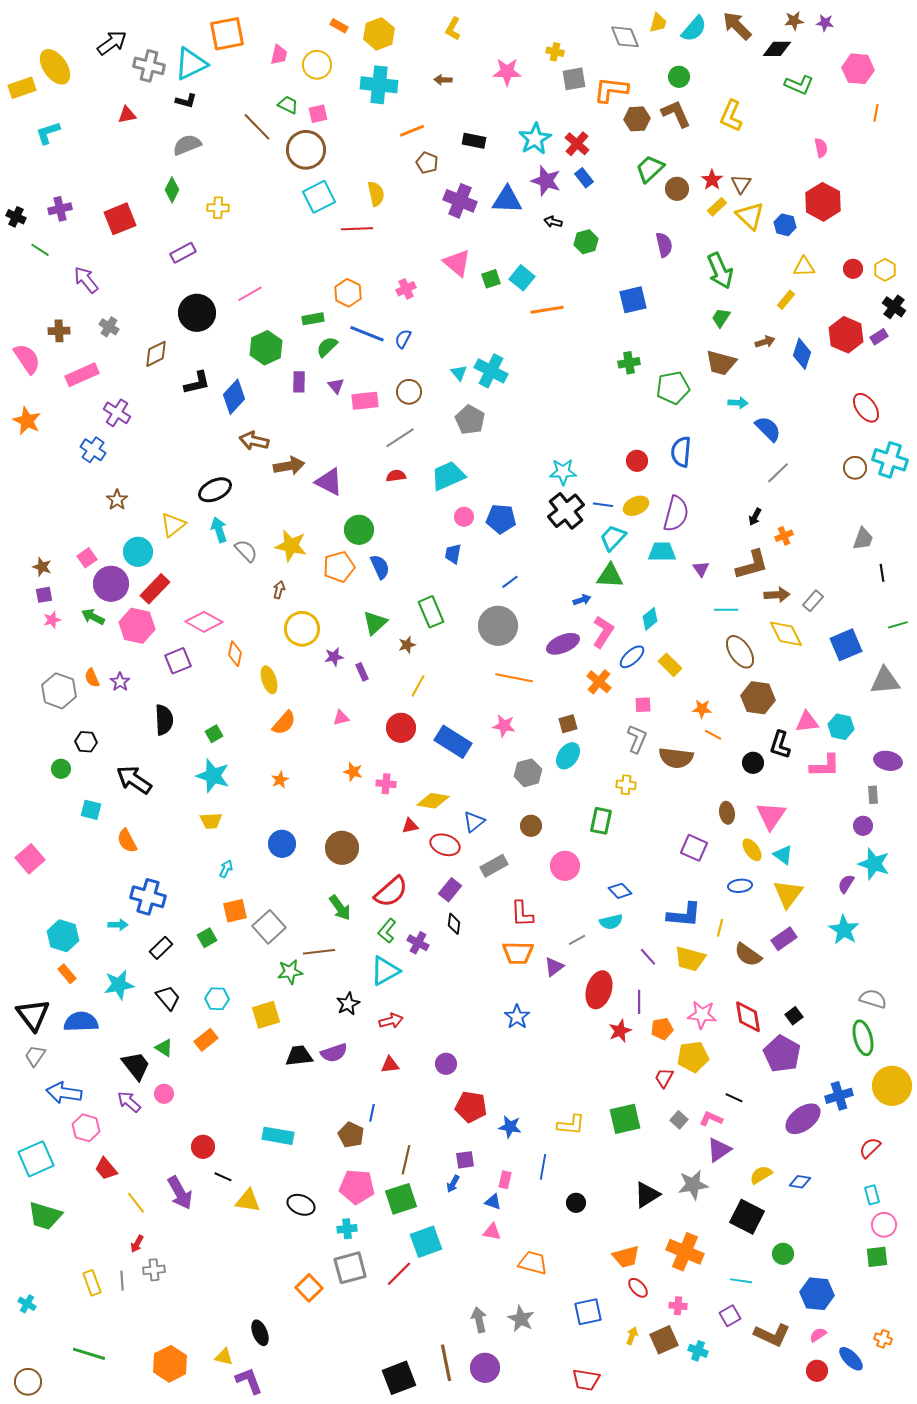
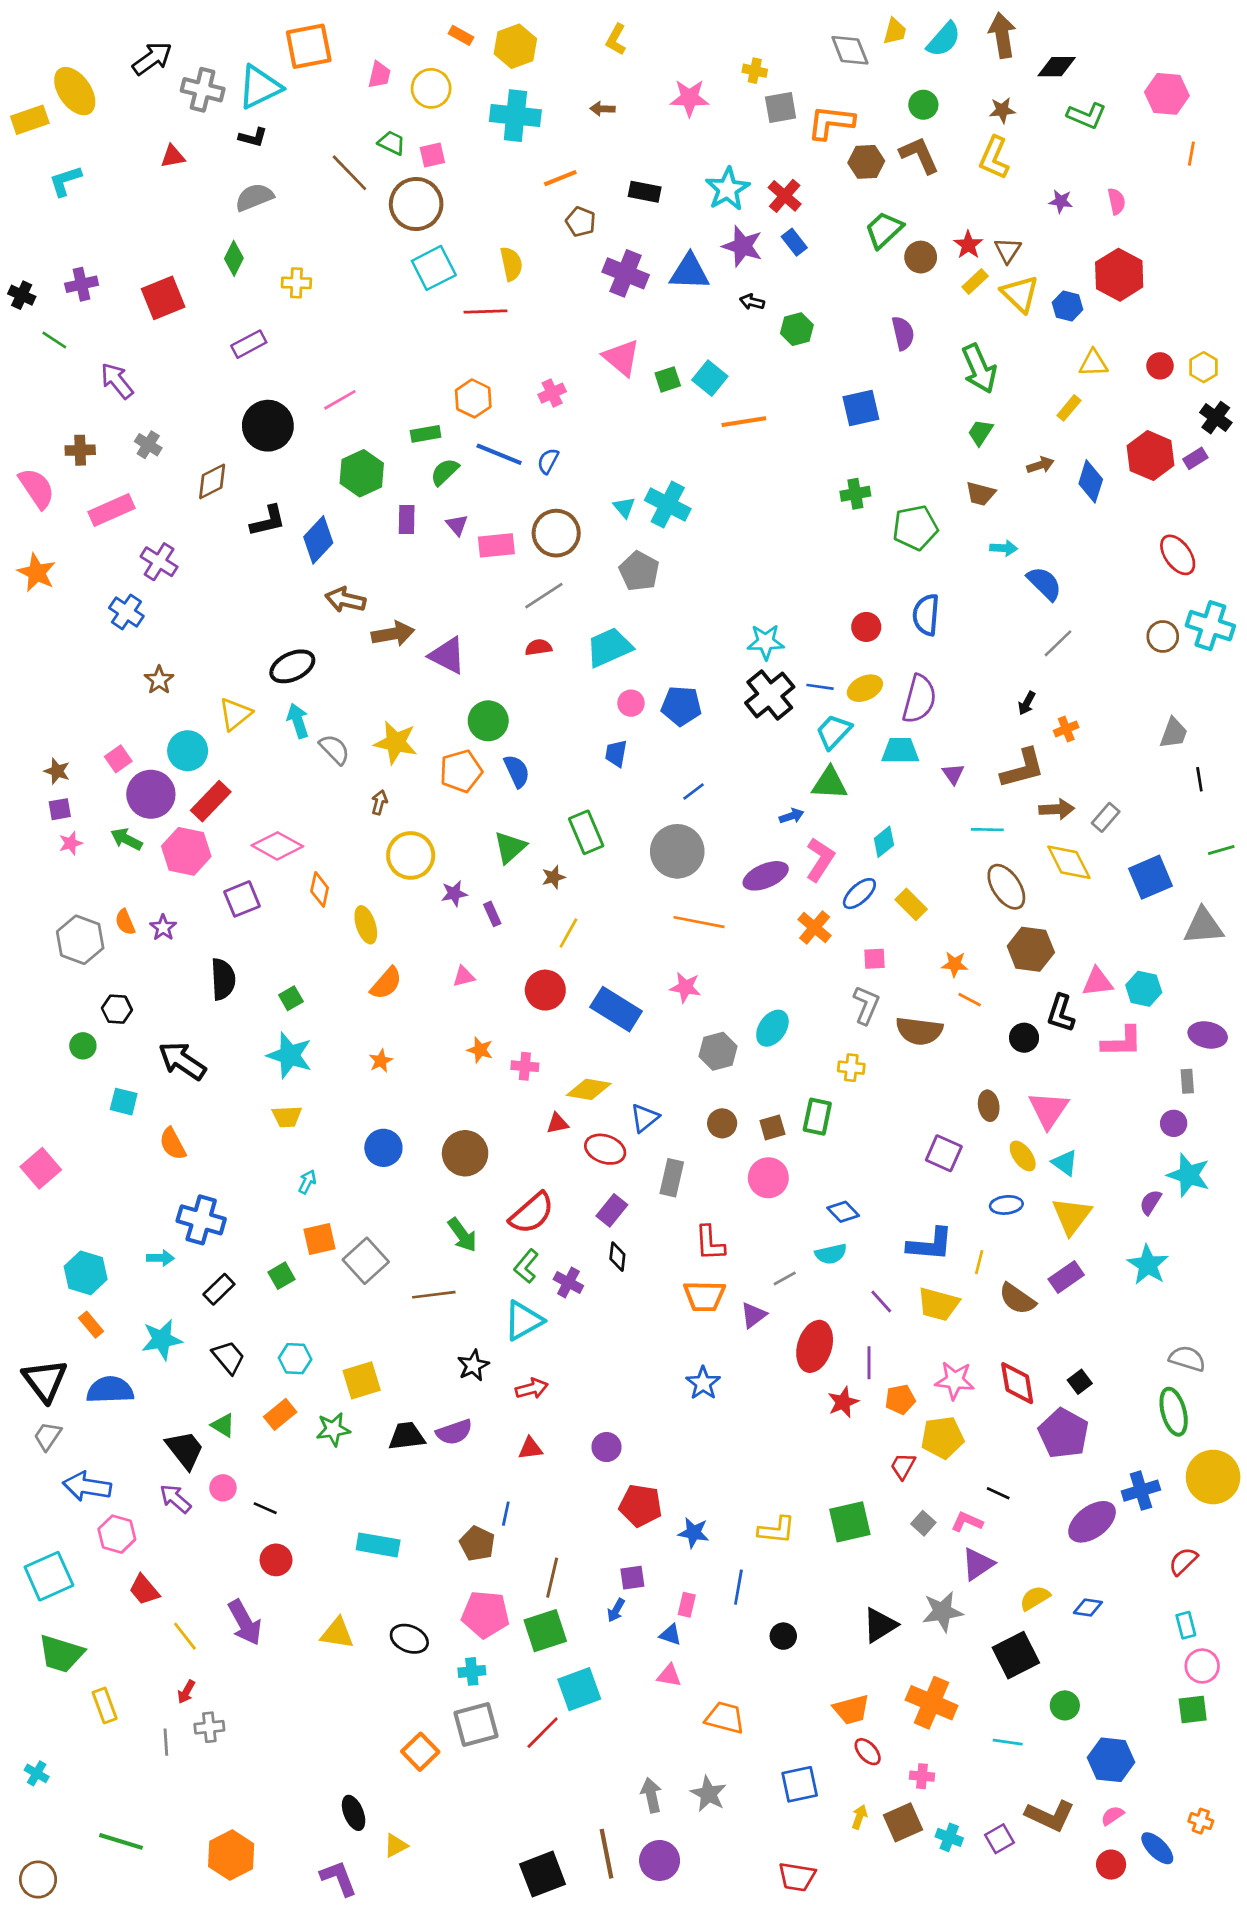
brown star: (794, 21) -> (1002, 110), moved
purple star: (825, 23) -> (1061, 201), moved
brown arrow: (737, 26) -> (1002, 35), turned 36
brown trapezoid: (721, 363) -> (980, 494), size x0.7
brown circle: (409, 392) -> (556, 533), size x1.4
brown square: (568, 724) -> (772, 1127), moved
gray rectangle: (494, 866) -> (672, 1178), turned -48
green star: (290, 972) -> (333, 1429), moved
black line: (223, 1177) -> (265, 1508), moved
black square: (747, 1217) -> (1016, 1655), turned 36
yellow rectangle: (92, 1283) -> (105, 1705), moved
purple square: (730, 1316) -> (1000, 1839), moved
yellow triangle: (224, 1357) -> (396, 1846), moved, turned -42

